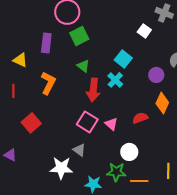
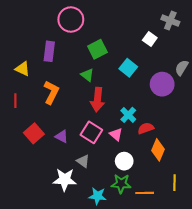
green square: (79, 36) -> (97, 49), moved
purple circle: (156, 75) -> (162, 84), size x1.5
cyan cross: (115, 80) -> (128, 115), moved
orange diamond: (162, 103) -> (158, 150), moved
white circle: (129, 152) -> (124, 161), moved
purple triangle: (10, 155) -> (62, 136), moved

